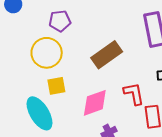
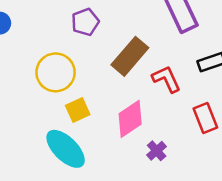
purple pentagon: (60, 21) -> (85, 22), moved
red L-shape: (134, 94) -> (166, 79), moved

